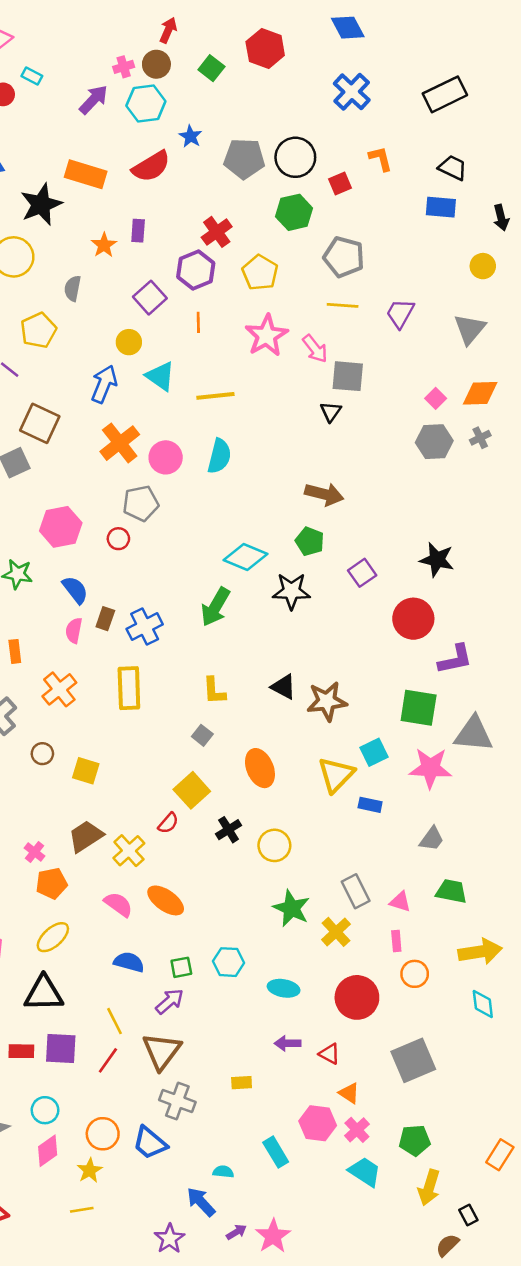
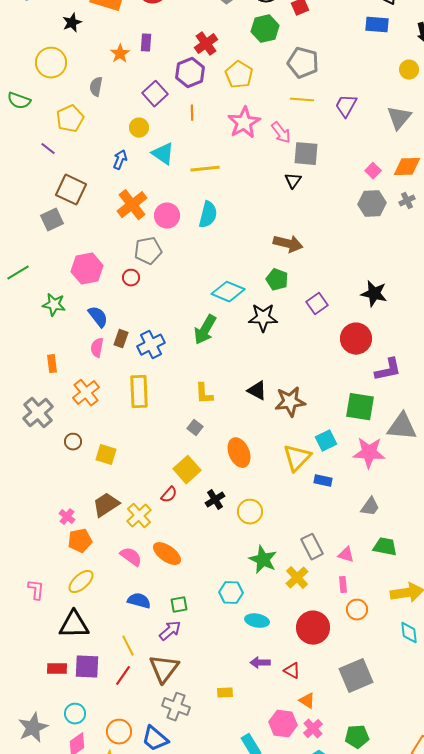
black star: (41, 204) -> (72, 23), size x0.6
blue arrow: (104, 384) -> (120, 160), size x0.7
cyan hexagon: (229, 962) -> (231, 593), moved

